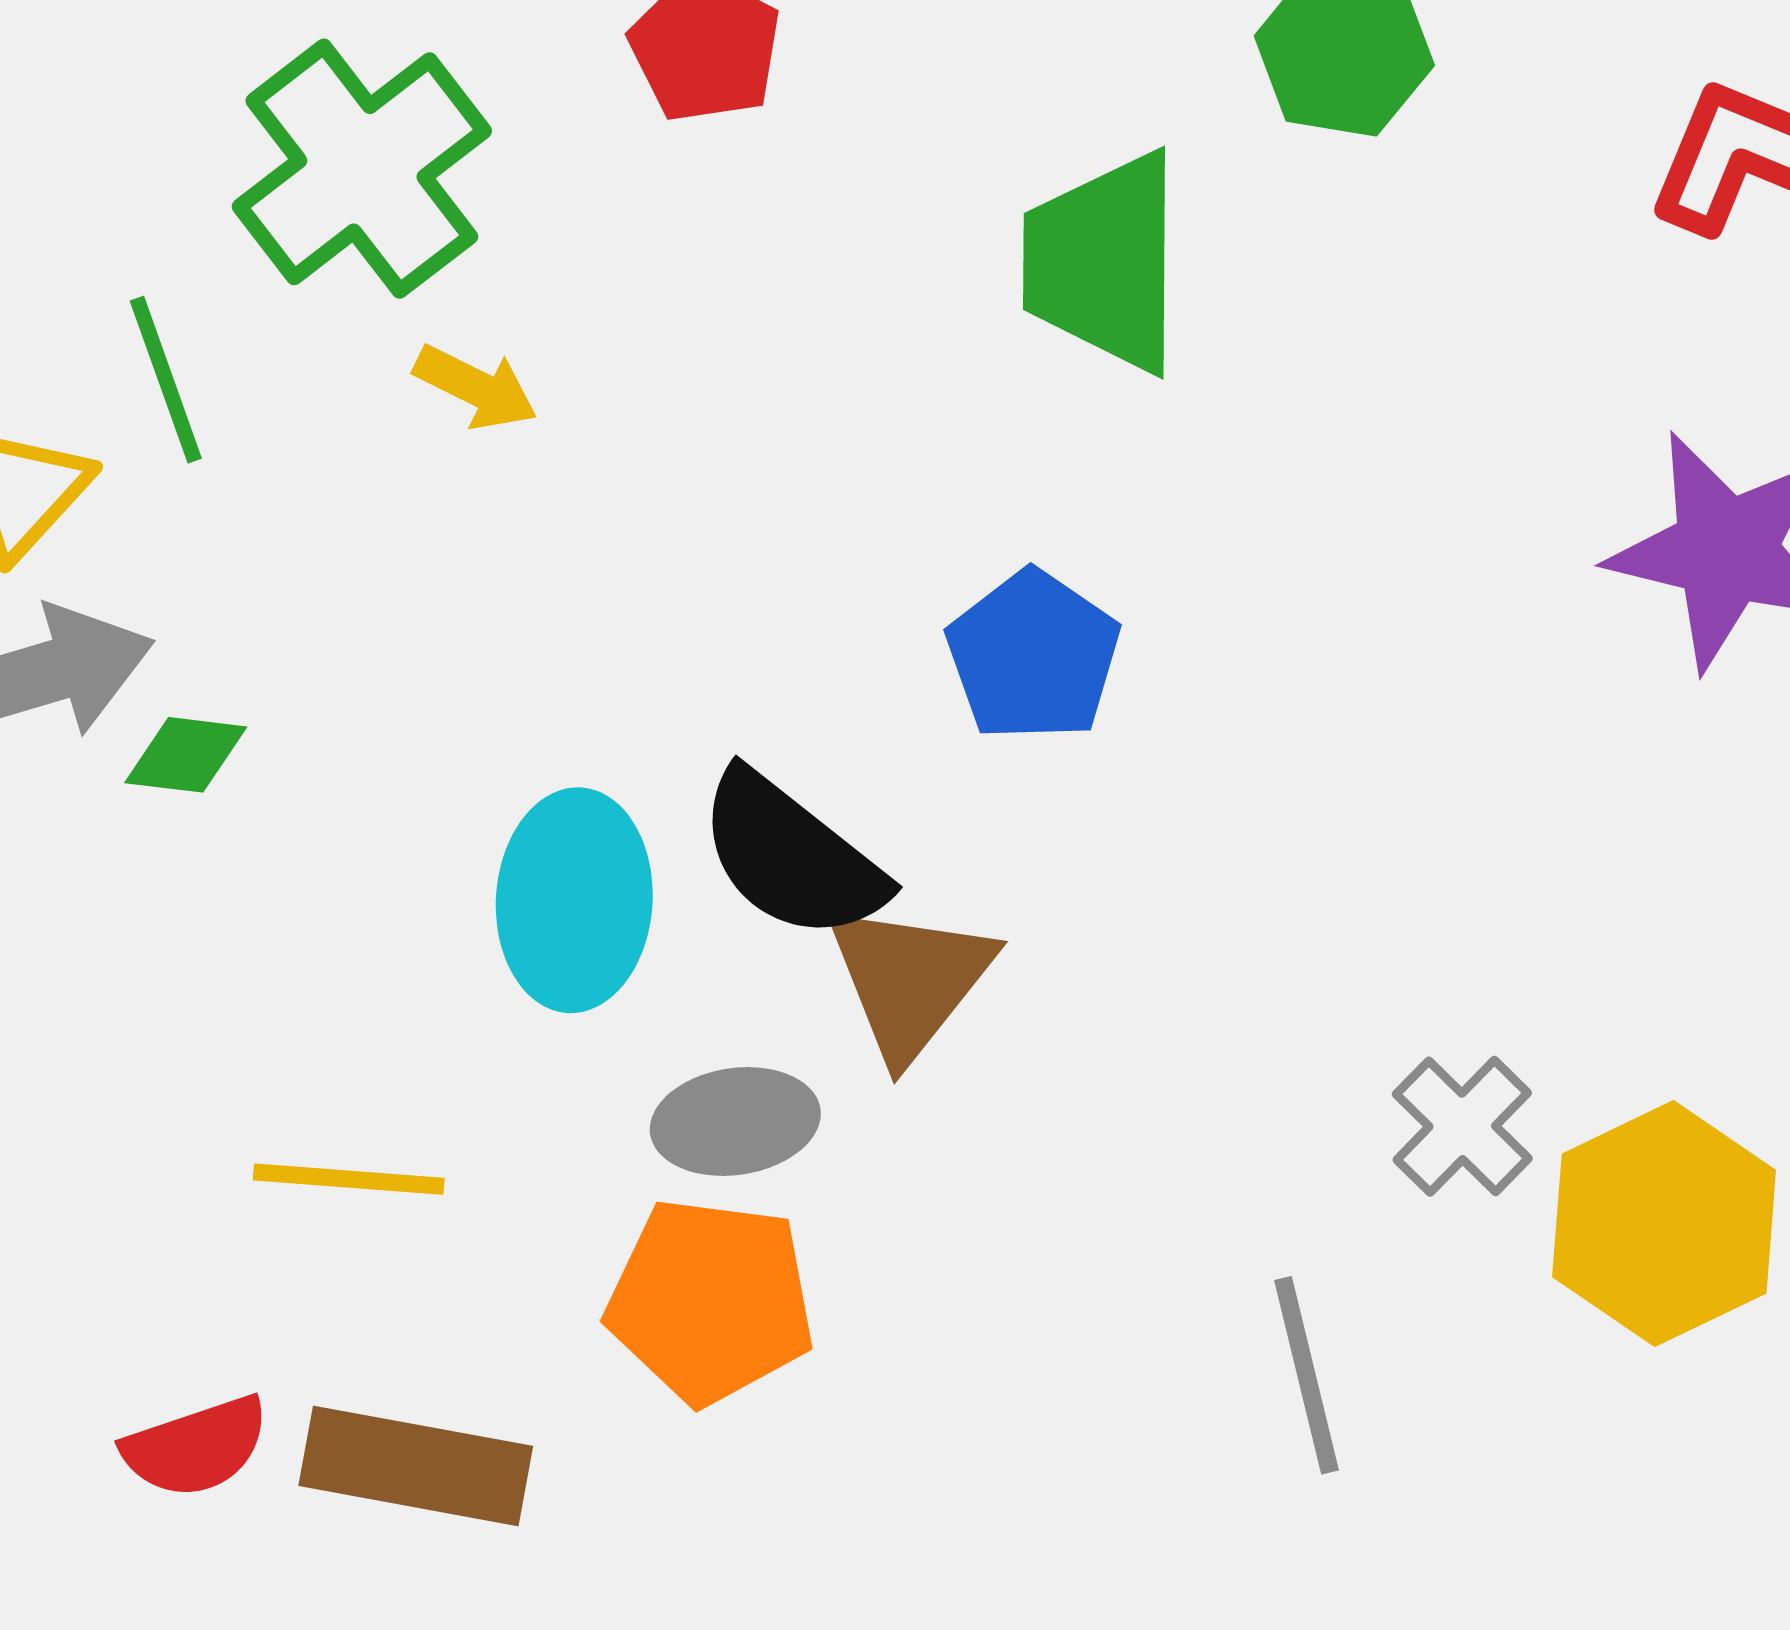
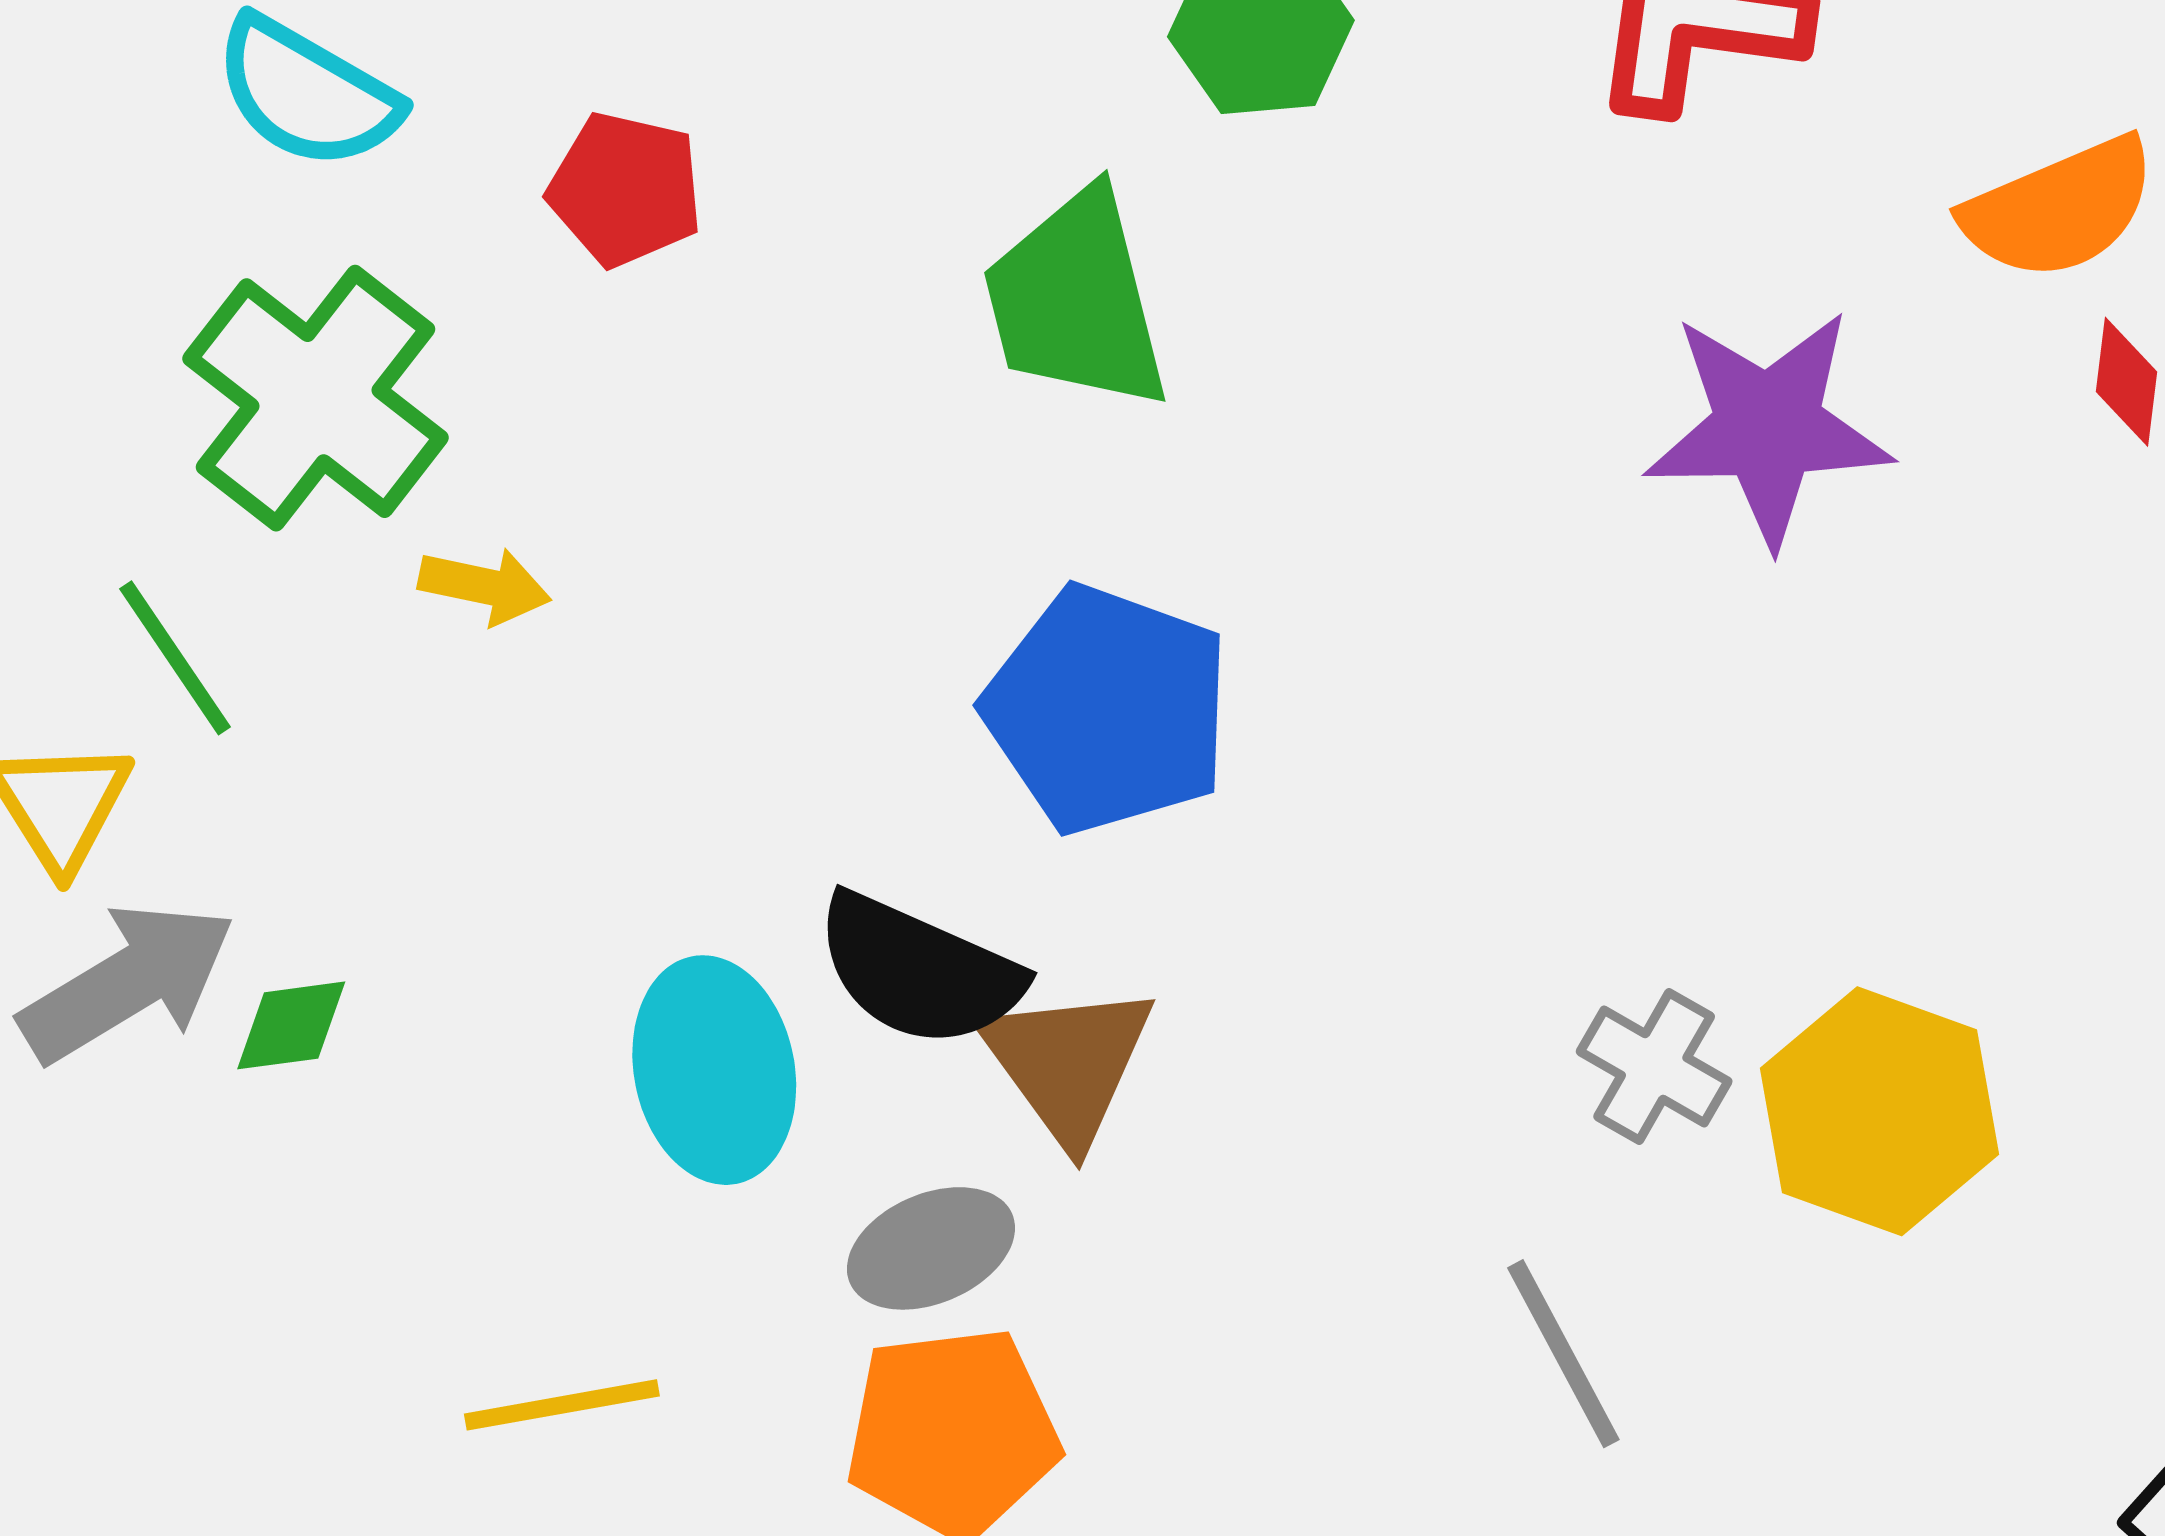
blue pentagon: (1033, 656) -> (1107, 710), size x1.4

